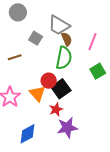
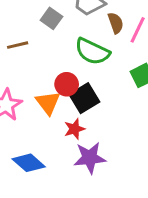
brown semicircle: (67, 39) -> (116, 23), moved
green semicircle: (64, 58) -> (92, 51), turned 100
blue diamond: (28, 134) -> (29, 163), turned 65

